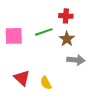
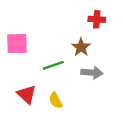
red cross: (66, 16) -> (97, 19), moved
green line: (44, 32) -> (53, 65), moved

